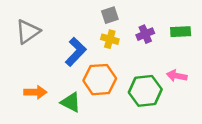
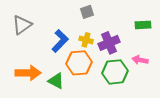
purple cross: (145, 34) -> (109, 43), moved, size x1.5
yellow cross: (110, 39) -> (86, 40), moved
orange arrow: (35, 92) -> (28, 73), size x1.4

